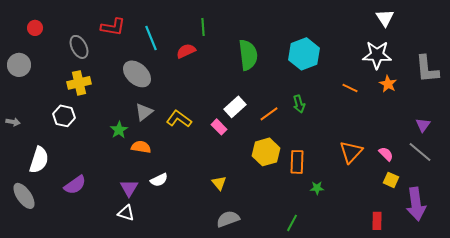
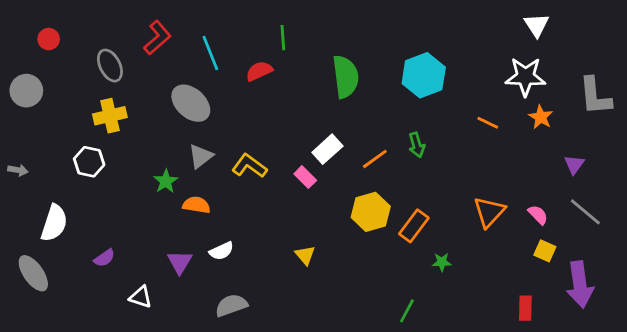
red L-shape: (113, 27) -> (157, 38), turned -50
purple triangle: (423, 125) -> (574, 165), moved
orange rectangle: (297, 162) -> (414, 226), turned 35
purple semicircle: (75, 185) -> (104, 258), size x0.7
white triangle: (126, 213) -> (141, 297), moved
gray semicircle: (228, 219) -> (231, 305), moved

